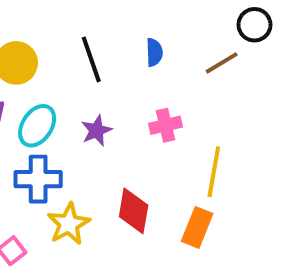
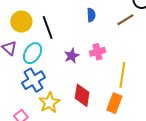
black line: (91, 59) -> (48, 28), moved
purple star: (96, 131) -> (72, 56), moved
blue cross: (38, 179) -> (34, 80), turned -30

